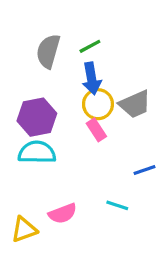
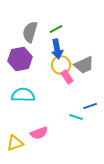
purple hexagon: (37, 117) -> (20, 59), moved
pink rectangle: (96, 130) -> (67, 77), moved
cyan line: (117, 205) -> (76, 117), moved

